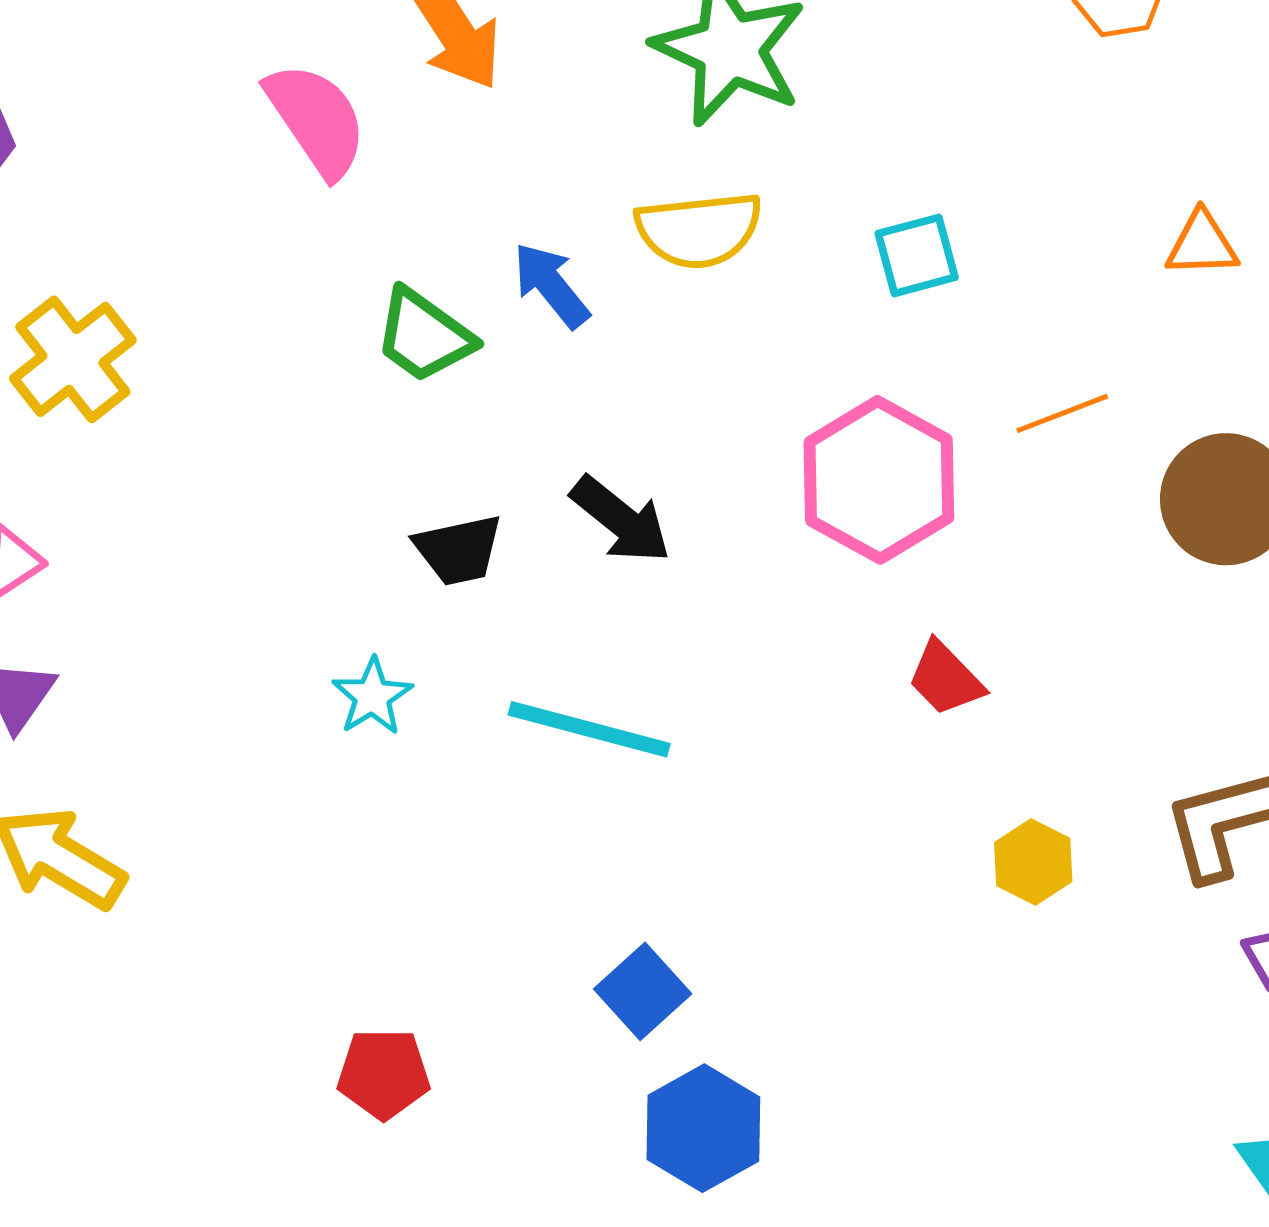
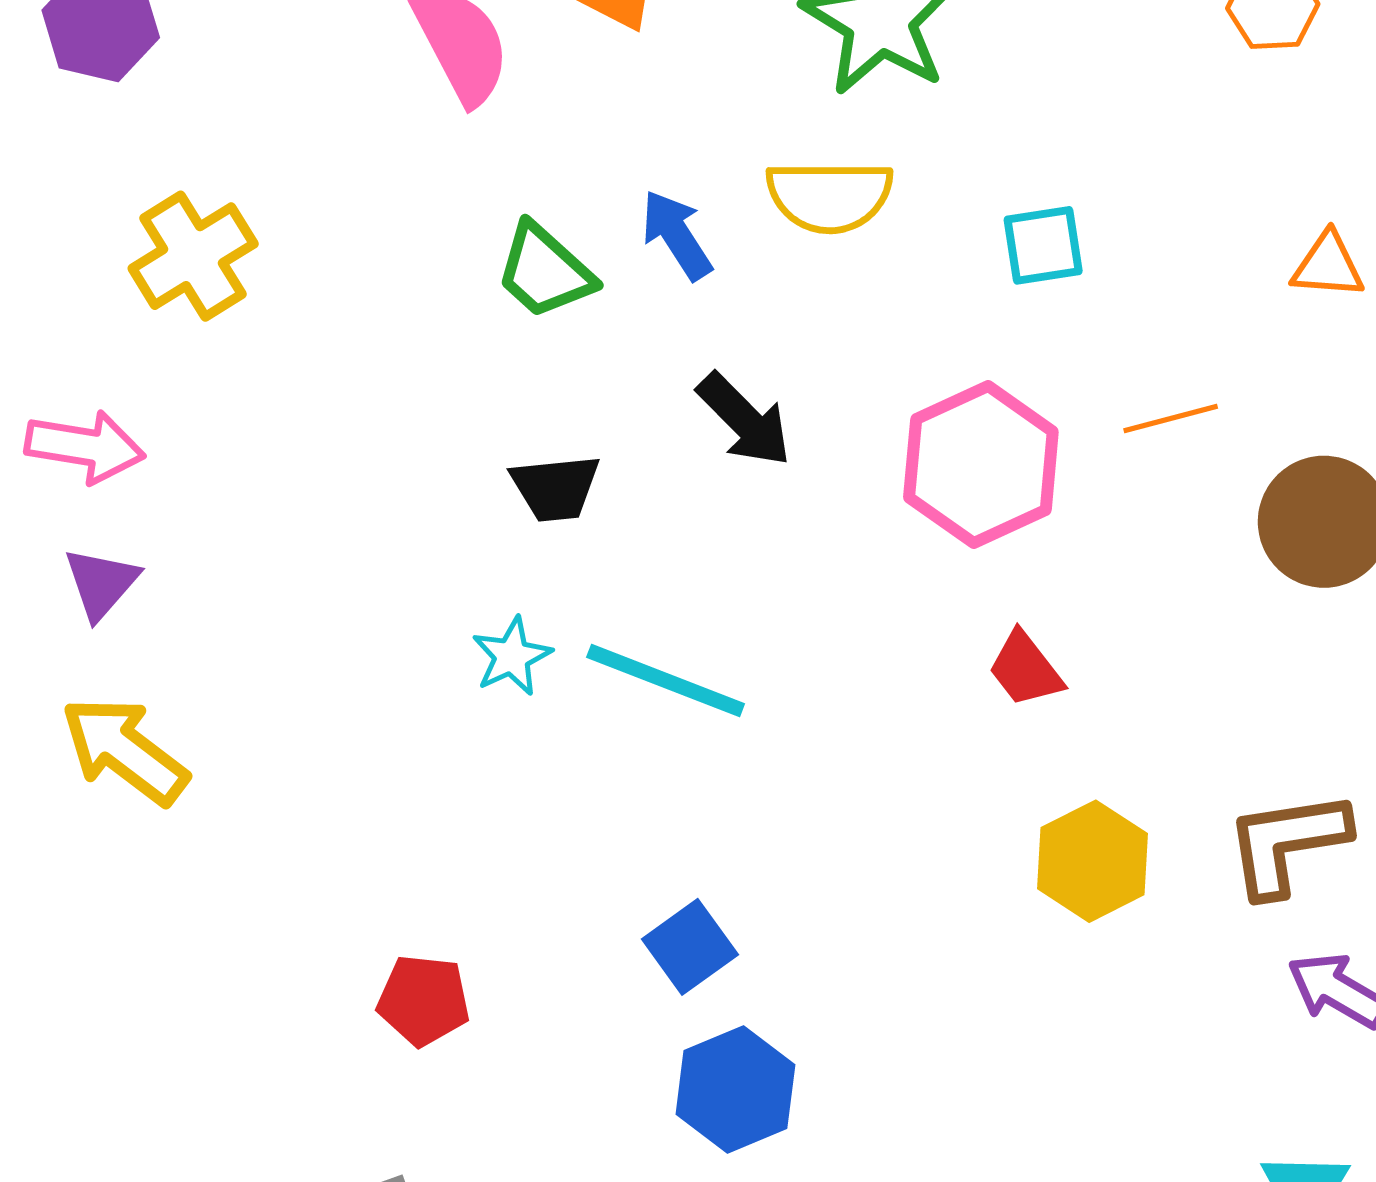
black arrow: (621, 520) -> (744, 420), moved
cyan star: (372, 696) -> (512, 656), moved
yellow hexagon: (1033, 862) -> (1092, 861), size x1.4

